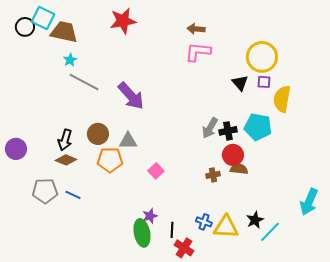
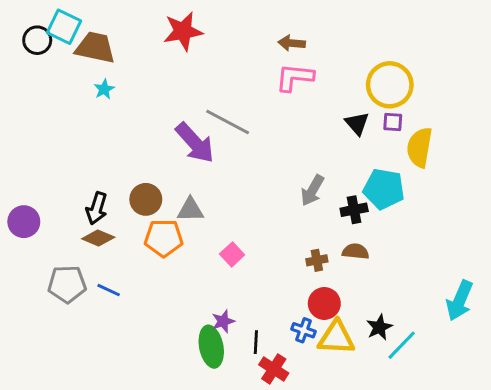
gray line: (84, 82) -> (228, 122), moved
black cross: (228, 131) -> (354, 210), moved
red circle: (233, 155) -> (324, 303), moved

